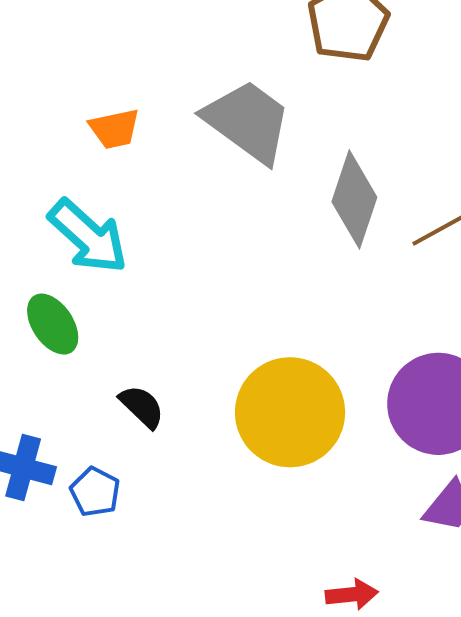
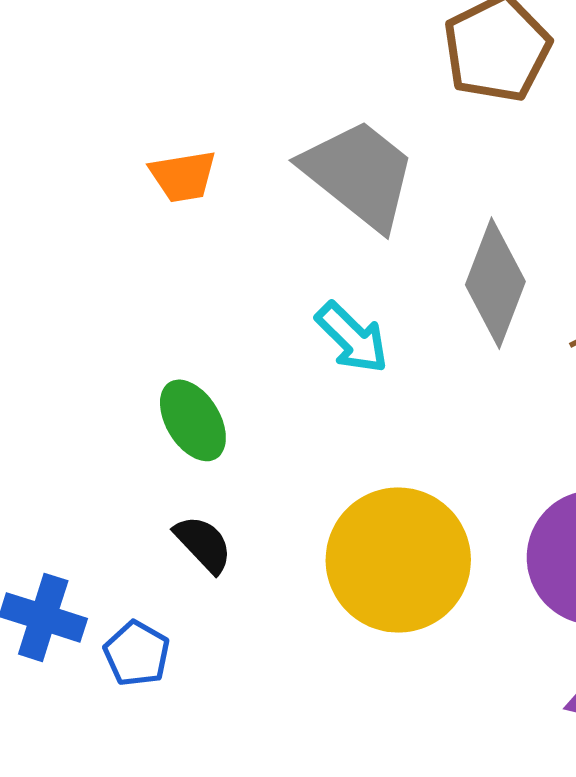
cyan arrow: (88, 236) -> (352, 338), moved, size x0.7
green ellipse: (53, 324) -> (193, 420), moved

